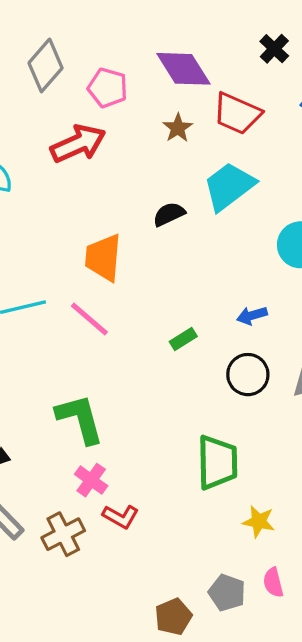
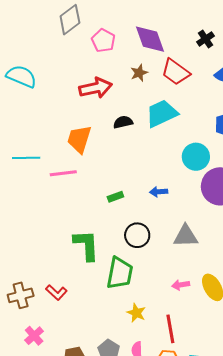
red arrow: (78, 144) -> (96, 88), moved
pink line: (89, 319) -> (63, 173), turned -60
black circle: (248, 375) -> (137, 235), moved
green L-shape: (80, 419) -> (86, 245), moved
pink cross: (91, 480) -> (34, 336), moved

